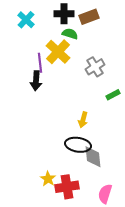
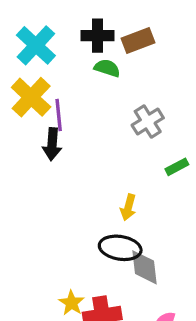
cyan cross: (26, 20) -> (36, 45), size x1.4
yellow cross: (58, 52) -> (31, 97), moved

